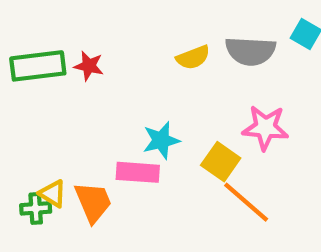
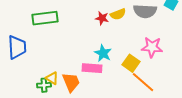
red star: (89, 66) -> (102, 18), moved
cyan star: (161, 140) -> (103, 53), turned -30

